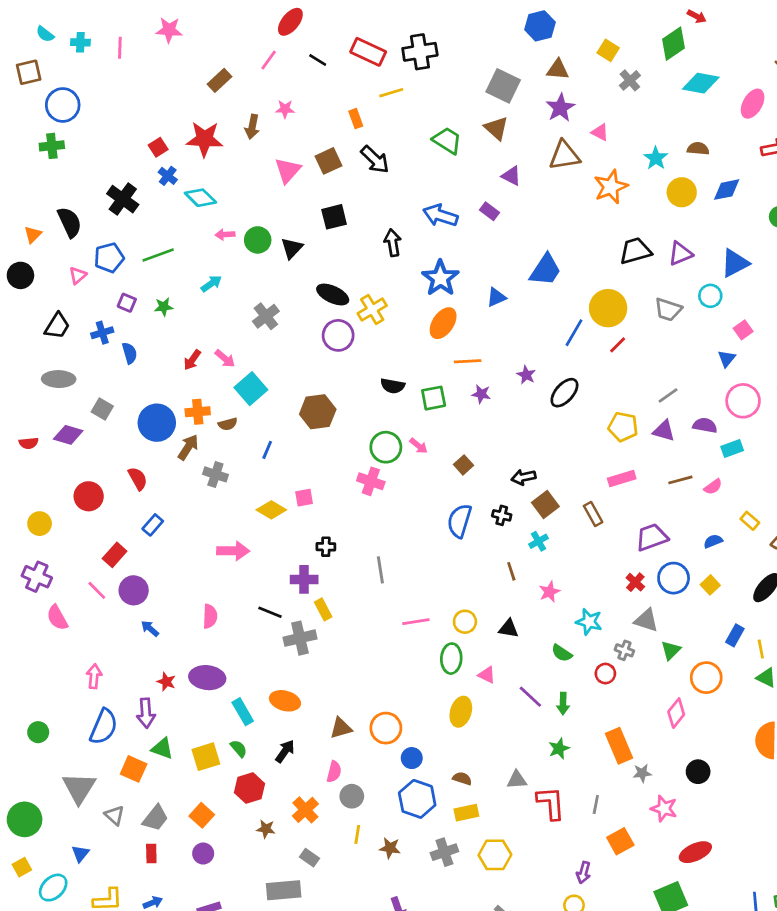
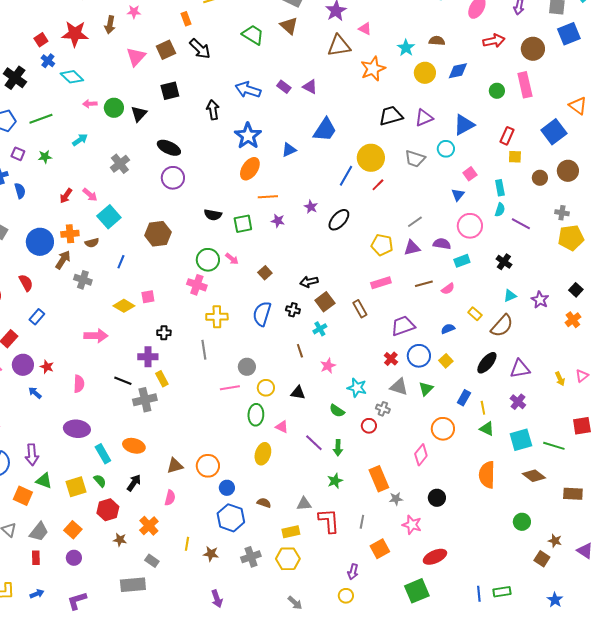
purple triangle: (511, 176) -> (310, 87), moved
yellow cross: (372, 309) -> (217, 317), moved, turned 30
purple triangle: (664, 431) -> (412, 248), turned -30
green triangle: (671, 650) -> (426, 389), moved
red star: (166, 682) -> (47, 367), moved
gray circle: (352, 796) -> (247, 367), moved
yellow rectangle: (466, 813) -> (291, 532), moved

